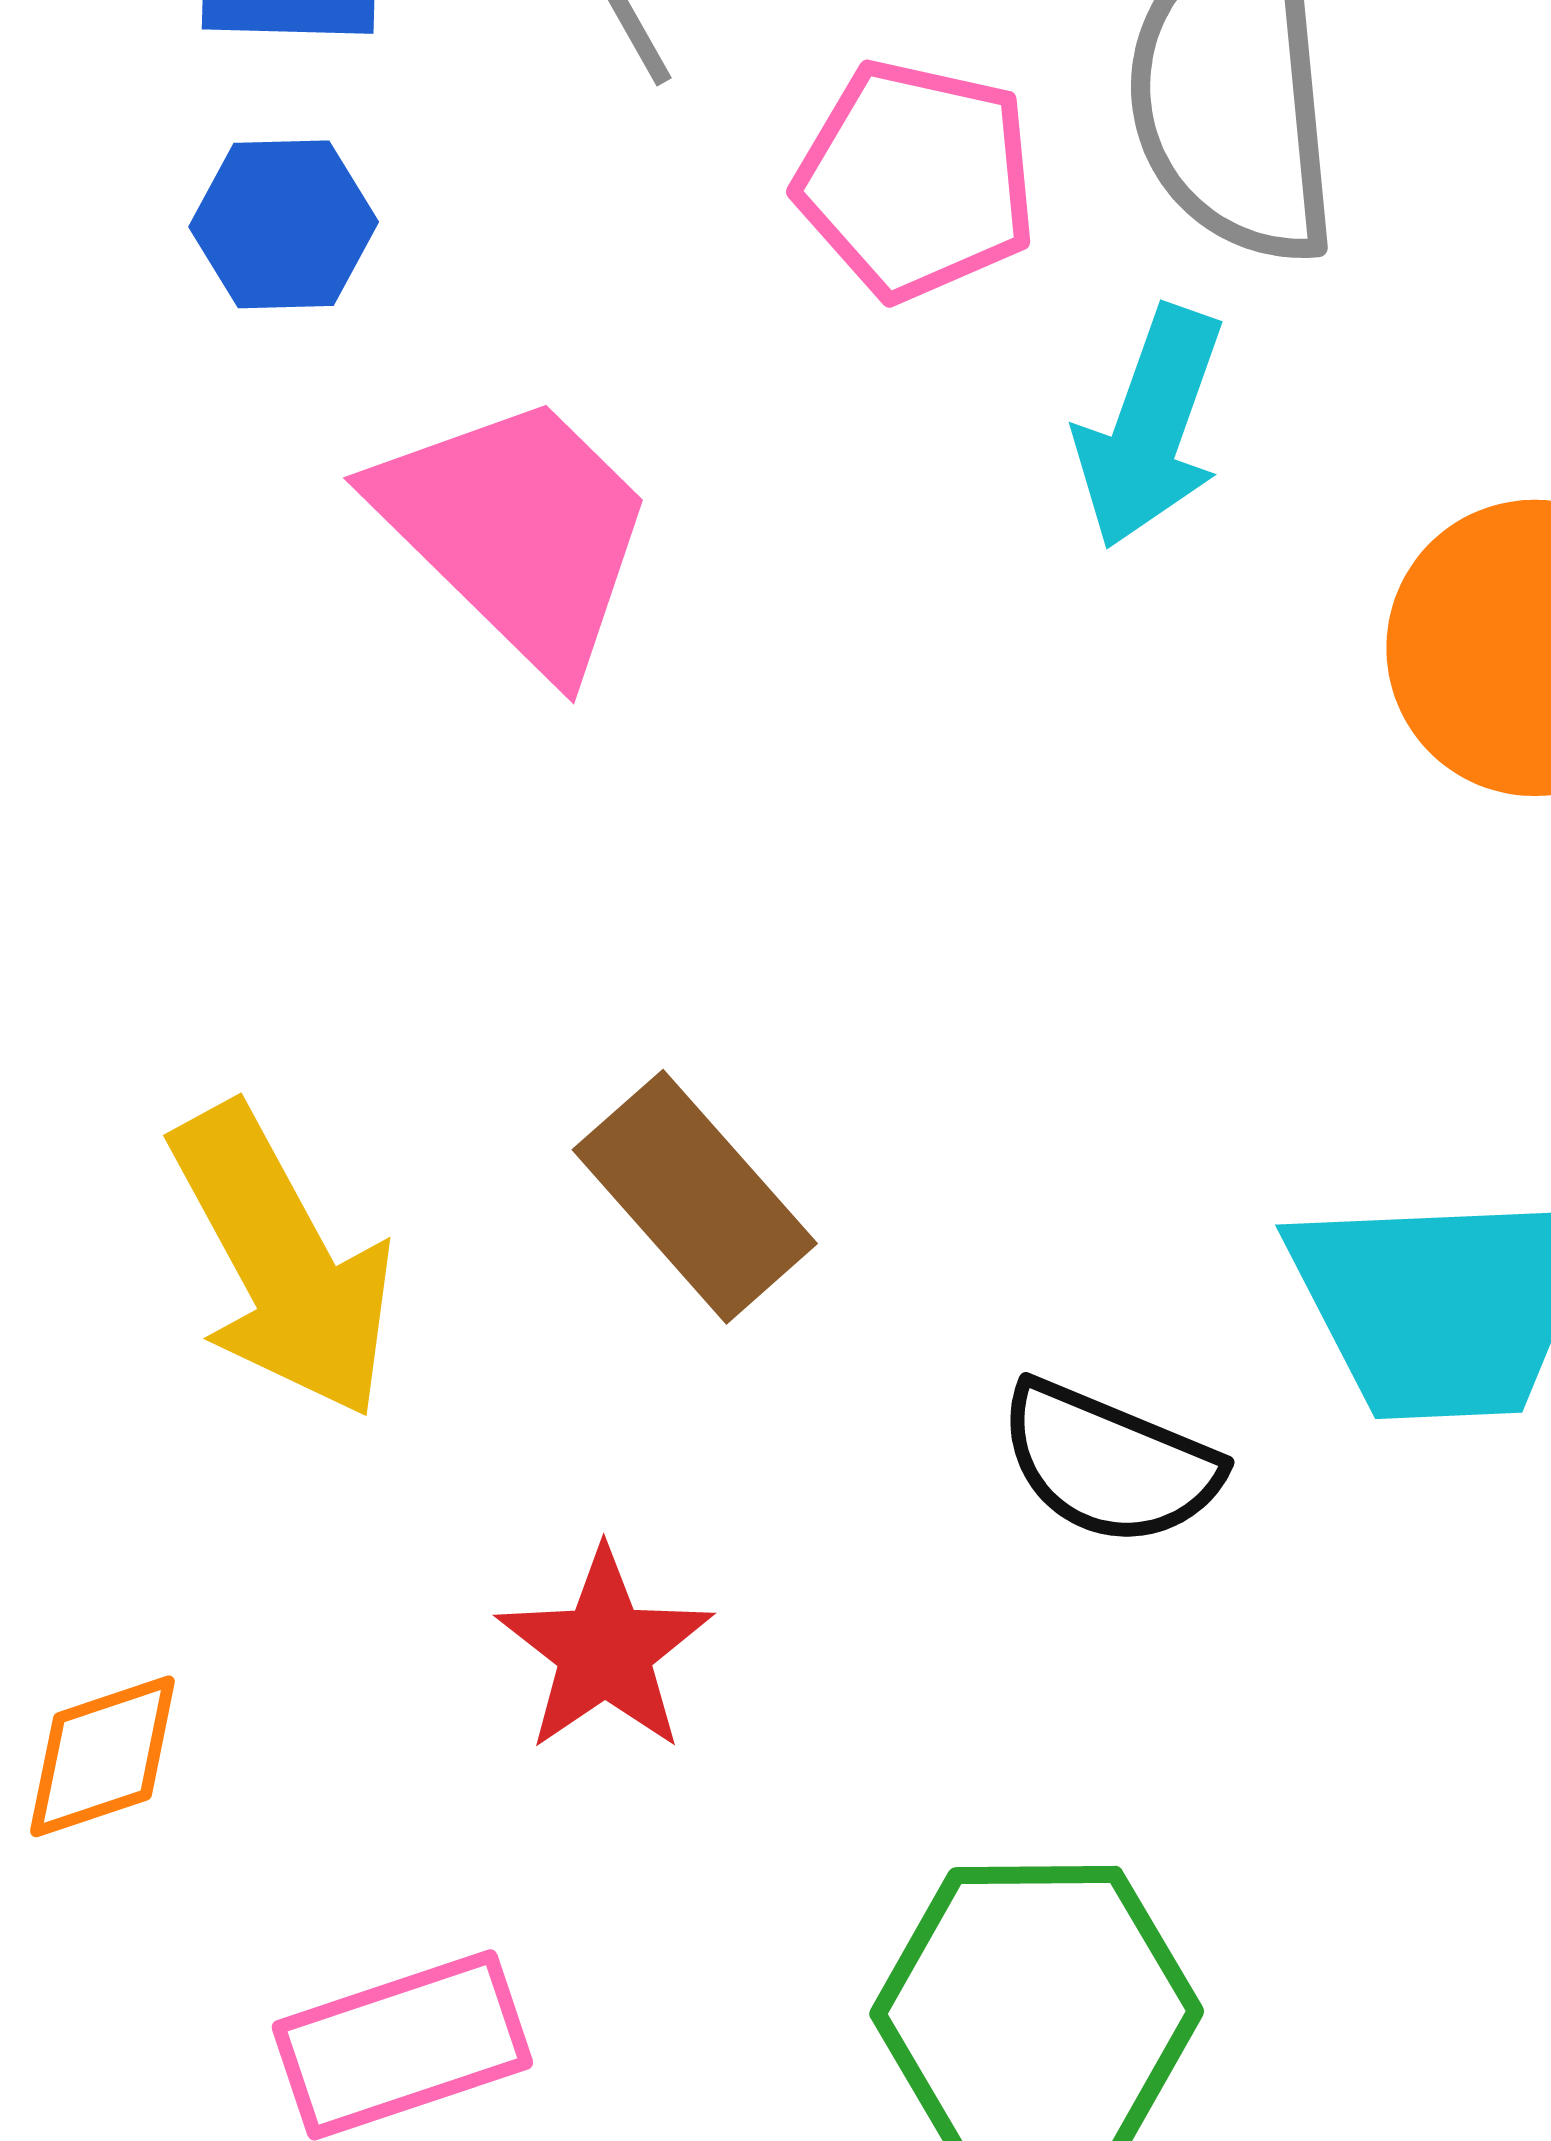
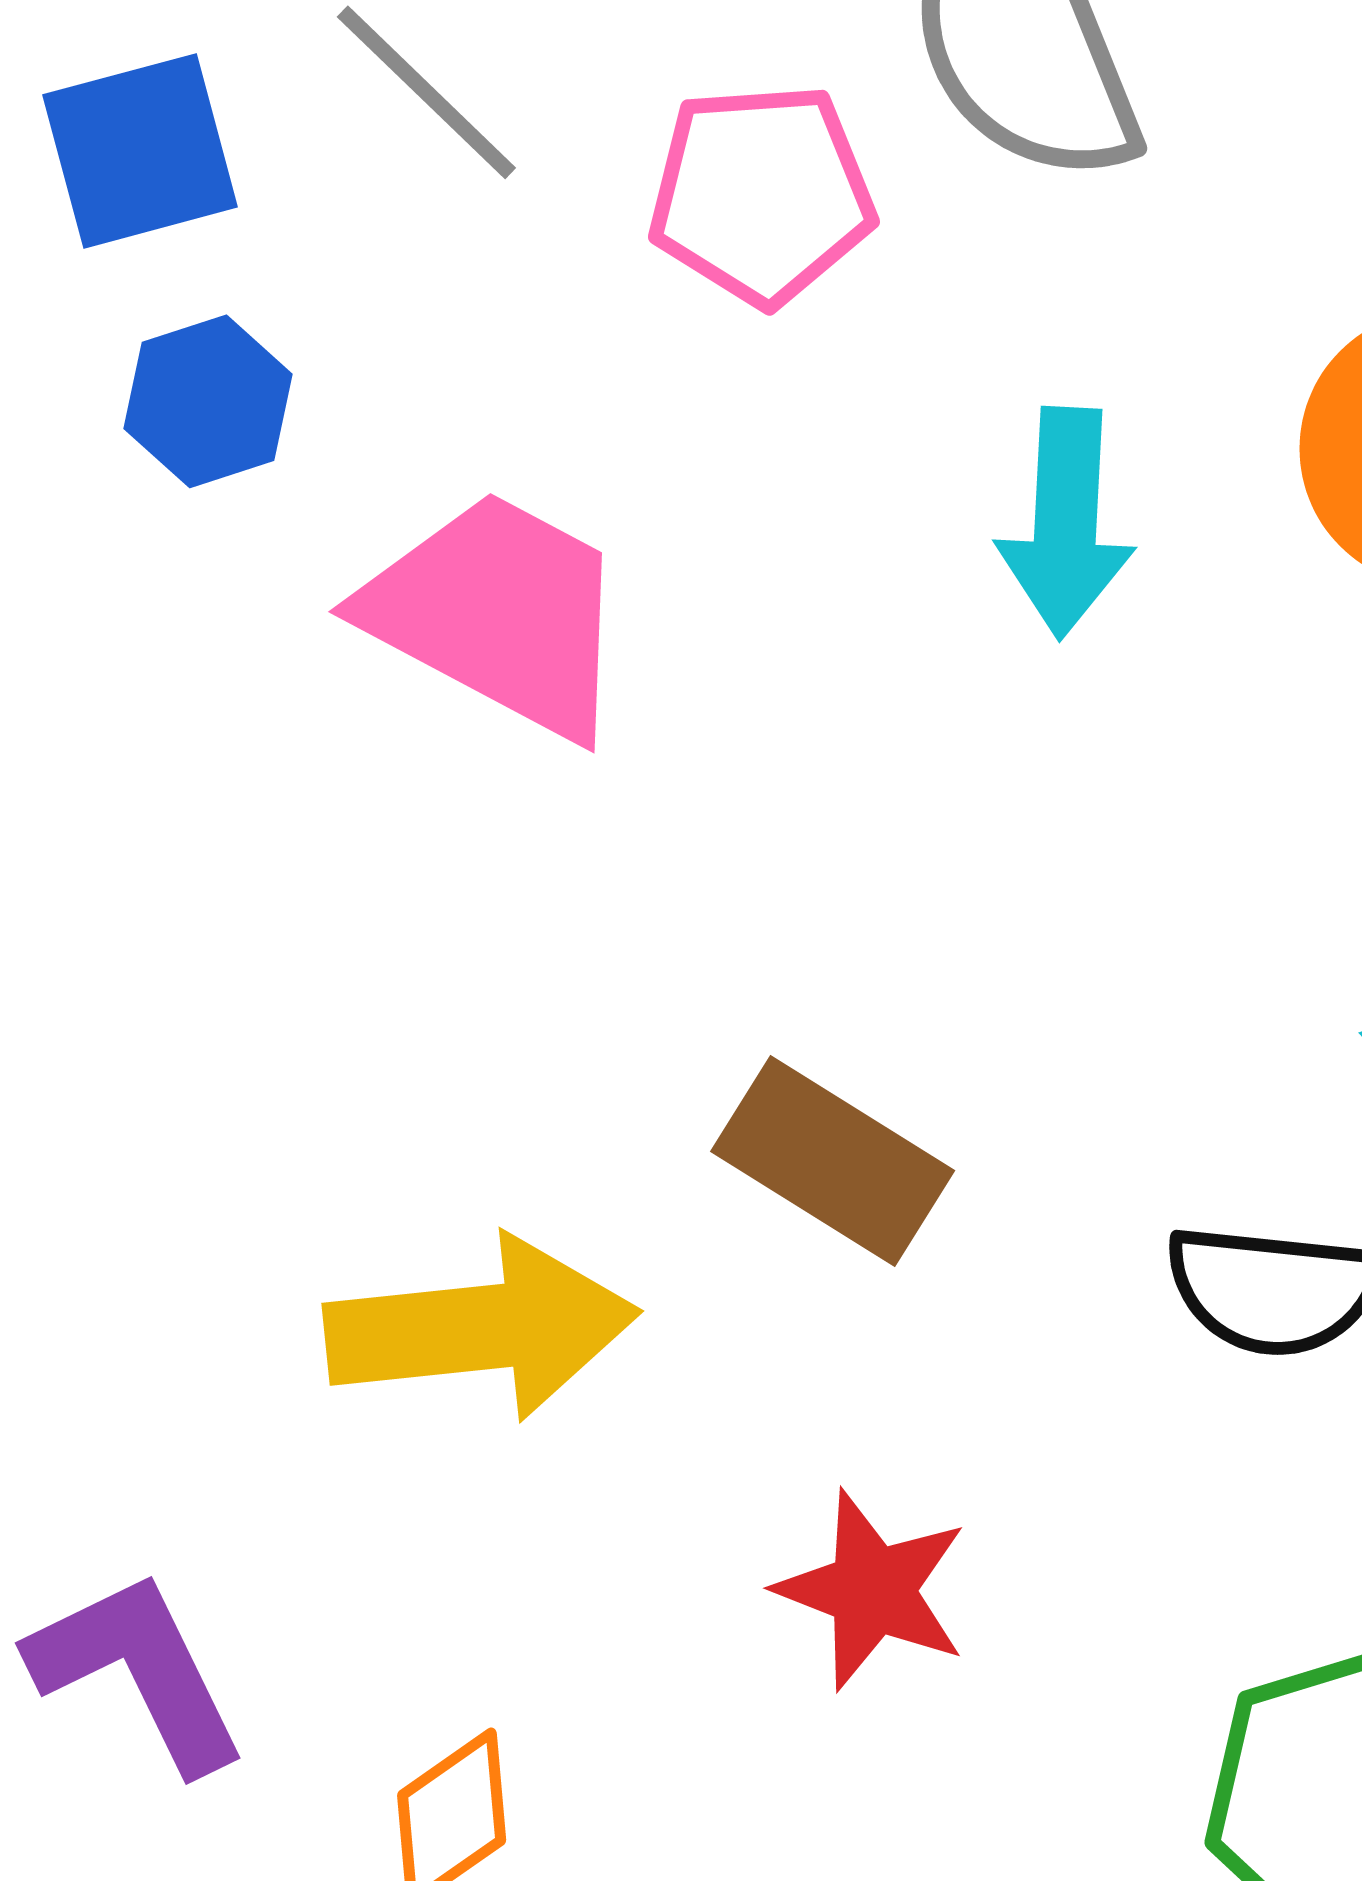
cyan arrow: (1150, 427) -> (1066, 523), moved
yellow arrow: (282, 1261) -> (481, 1328), turned -51

